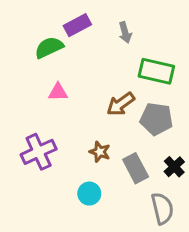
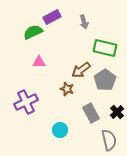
gray pentagon: (156, 119) -> (105, 80), turned 30
brown star: (100, 152) -> (67, 89), moved

